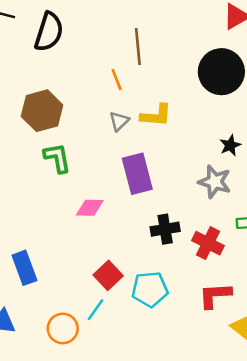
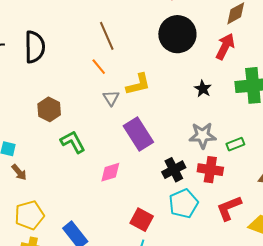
brown hexagon: (42, 111) -> (49, 109), size x0.7
gray star: (215, 182) -> (203, 135), moved
cyan pentagon: (150, 289) -> (183, 204), moved

